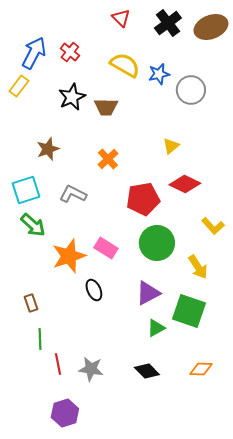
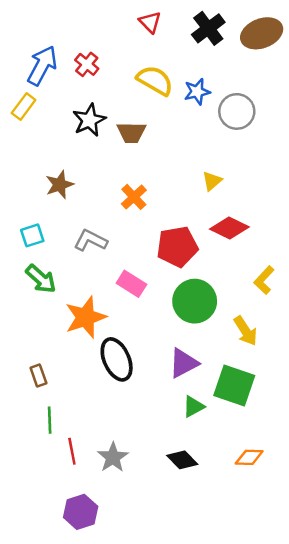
cyan square: (26, 190) -> (32, 235), size x0.7
yellow L-shape: (213, 226) -> (264, 280), turned 85
pink rectangle: (106, 248) -> (131, 284), moved
black ellipse: (94, 290) -> (117, 359), size x1.6
gray star: (91, 369) -> (113, 457), turned 30

